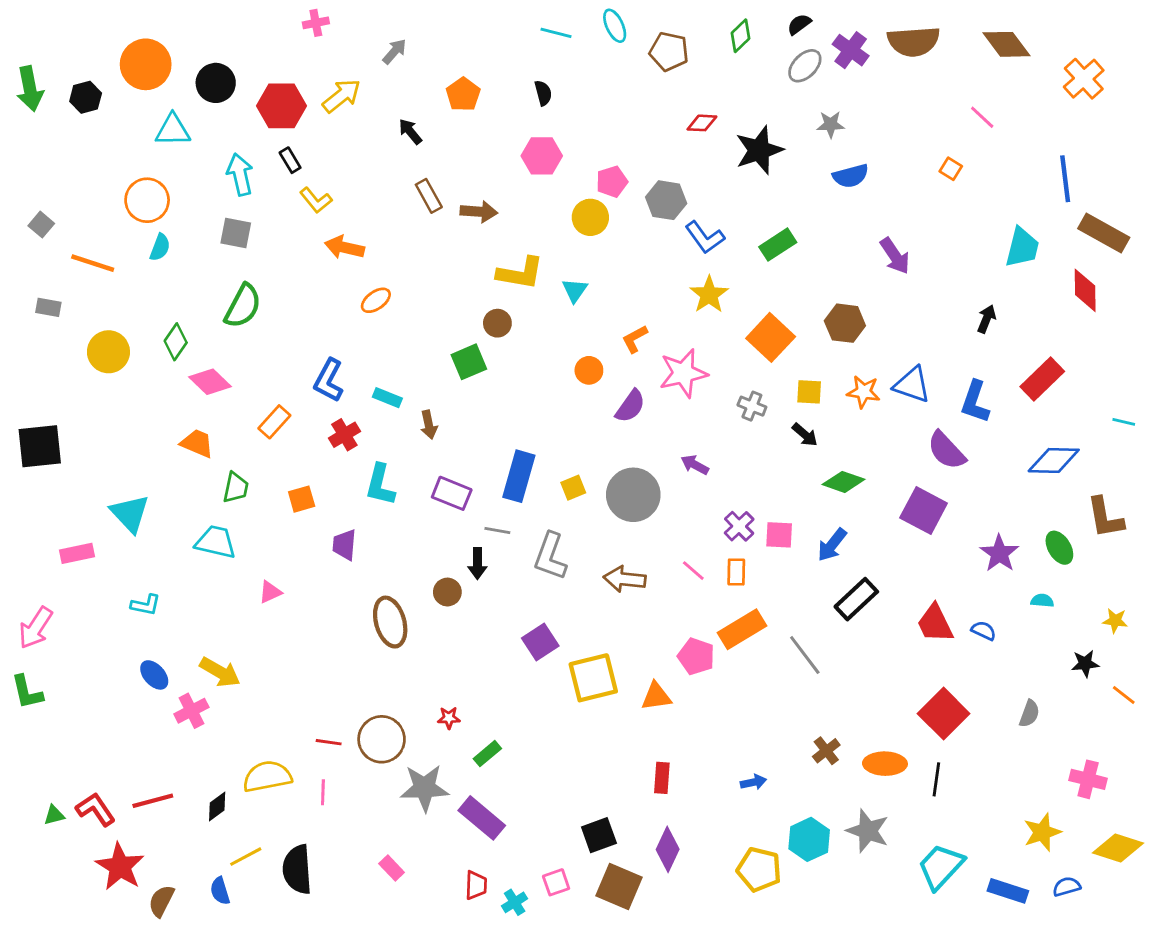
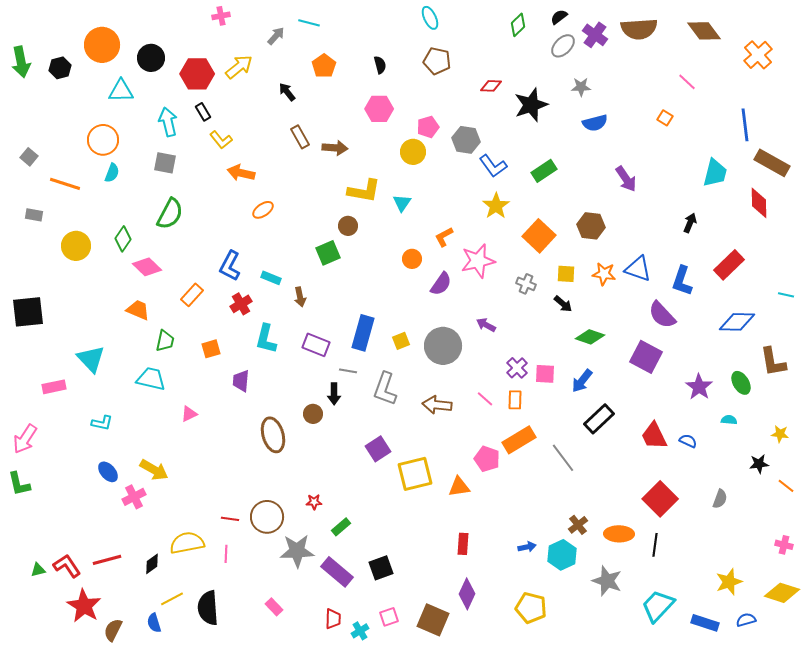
cyan line: (556, 33) -> (309, 23), moved
brown pentagon: (669, 51) -> (437, 61), moved
pink cross: (1088, 779) -> (784, 545), moved, size x0.7
black square: (599, 835) -> (381, 568), moved
cyan hexagon: (809, 839) -> (562, 555), moved

